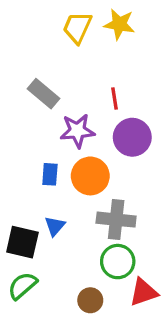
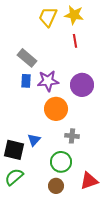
red line: (114, 98) -> (75, 41), moved
blue rectangle: (50, 174) -> (26, 81), moved
gray cross: (116, 220) -> (72, 136), size x0.6
green circle: (118, 262) -> (61, 162), moved

